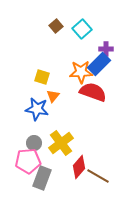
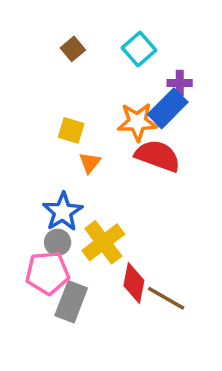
brown square: (56, 26) -> (73, 49), moved
blue star: (37, 109) -> (63, 212), moved, turned 30
red diamond: (79, 167) -> (134, 283), turned -30

